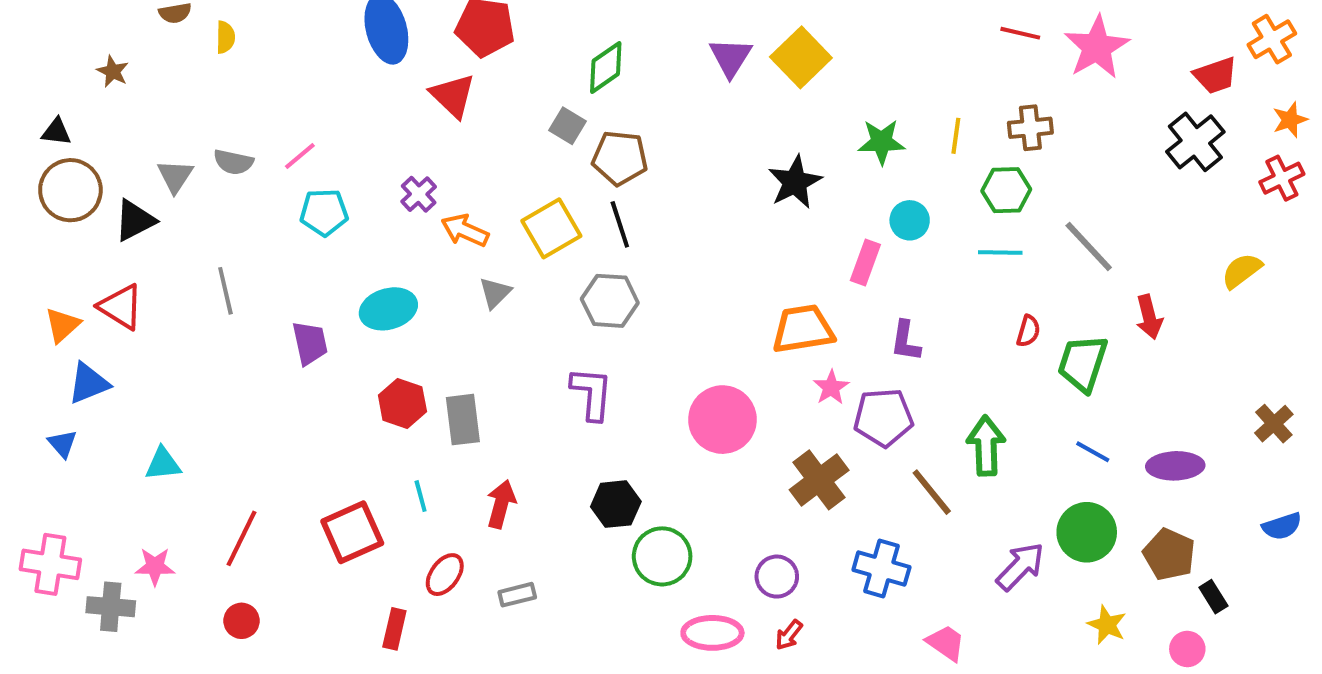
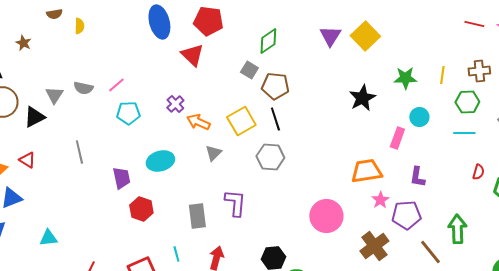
red triangle: (121, 307) -> (27, 160), size x0.7
purple L-shape: (592, 393) -> (235, 203), moved
red hexagon: (402, 403) -> (141, 209), moved

